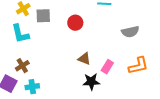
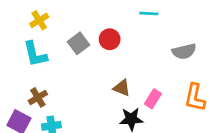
gray square: (43, 16) -> (78, 43), moved, turned -35
orange L-shape: (138, 66) -> (195, 97), turned 115

